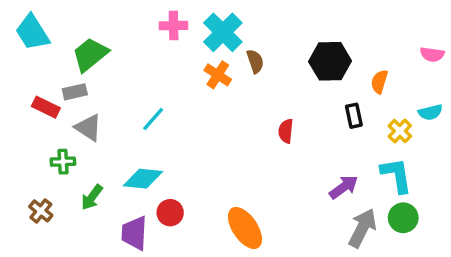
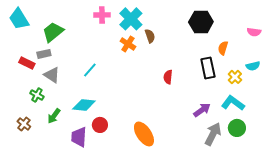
black hexagon: (330, 61) -> (201, 22), moved
black rectangle: (354, 116) -> (208, 68), size x1.5
green cross: (63, 162) -> (37, 95), turned 32
cyan L-shape: (396, 175) -> (233, 103), turned -45

